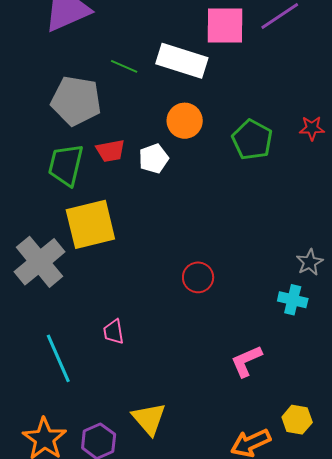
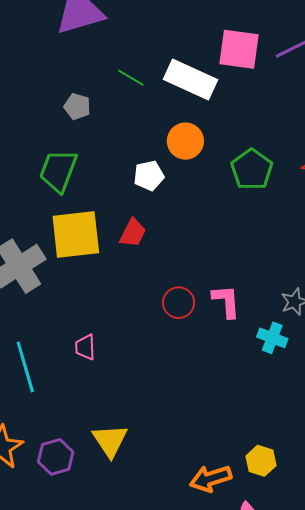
gray pentagon: (76, 101) -> (77, 106), size x0.5
red trapezoid: (110, 151) -> (133, 233), moved, turned -60
pink L-shape: (246, 361) -> (226, 301), moved, turned 102

